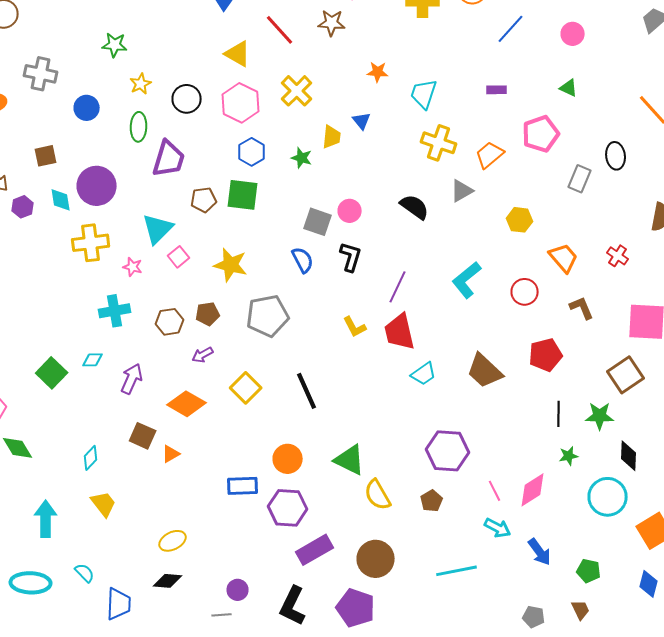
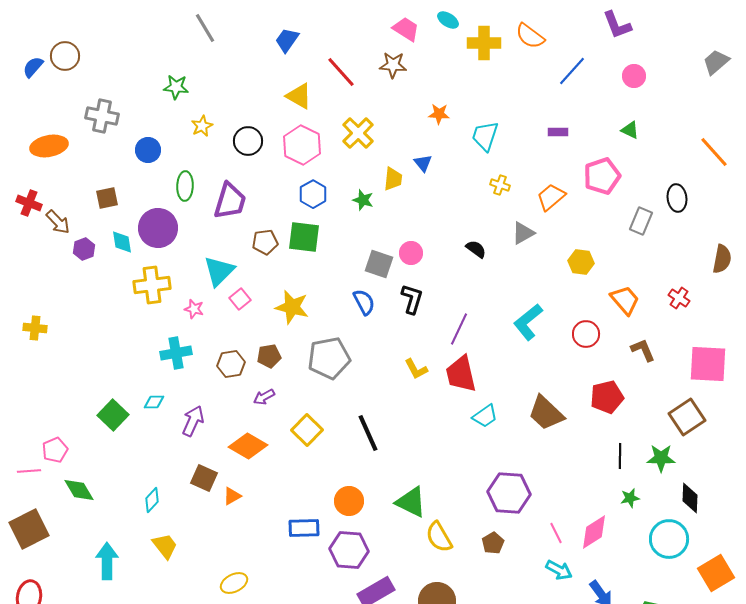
green ellipse: (139, 127) -> (185, 186), moved
yellow cross: (439, 143) -> (500, 185), size x0.6
black semicircle: (415, 207) -> (476, 249), size x0.7

